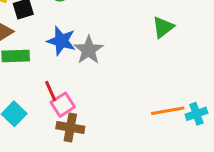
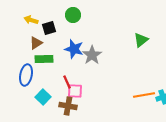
pink square: (63, 105) -> (75, 91), turned 35
brown cross: (70, 127) -> (68, 106), moved

